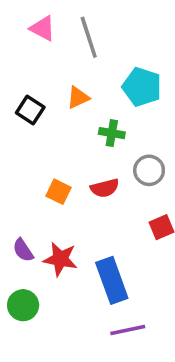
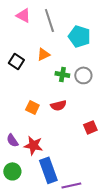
cyan pentagon: (142, 87) -> (79, 36), moved
gray circle: (149, 170) -> (83, 75), moved
blue rectangle: (112, 280) -> (48, 170), moved

